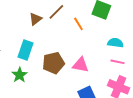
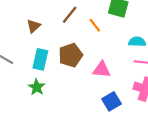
brown triangle: (35, 19) -> (34, 26), moved
brown pentagon: (53, 63) -> (71, 55), moved

